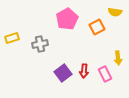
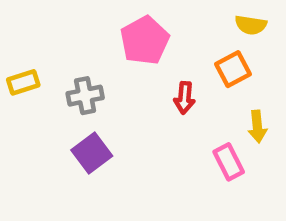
orange square: (97, 27) -> (233, 69), moved
red arrow: (84, 71) -> (184, 98), moved
purple square: (63, 73) -> (92, 153), moved

